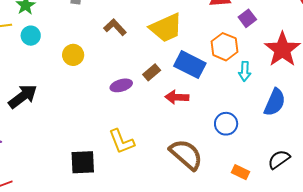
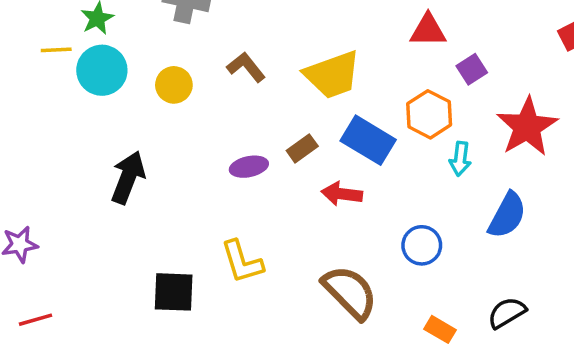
cyan circle: (31, 36) -> (102, 70), size x1.5
yellow circle: (73, 55) -> (174, 85), moved
black arrow: (23, 96) -> (128, 177), moved, turned -36

